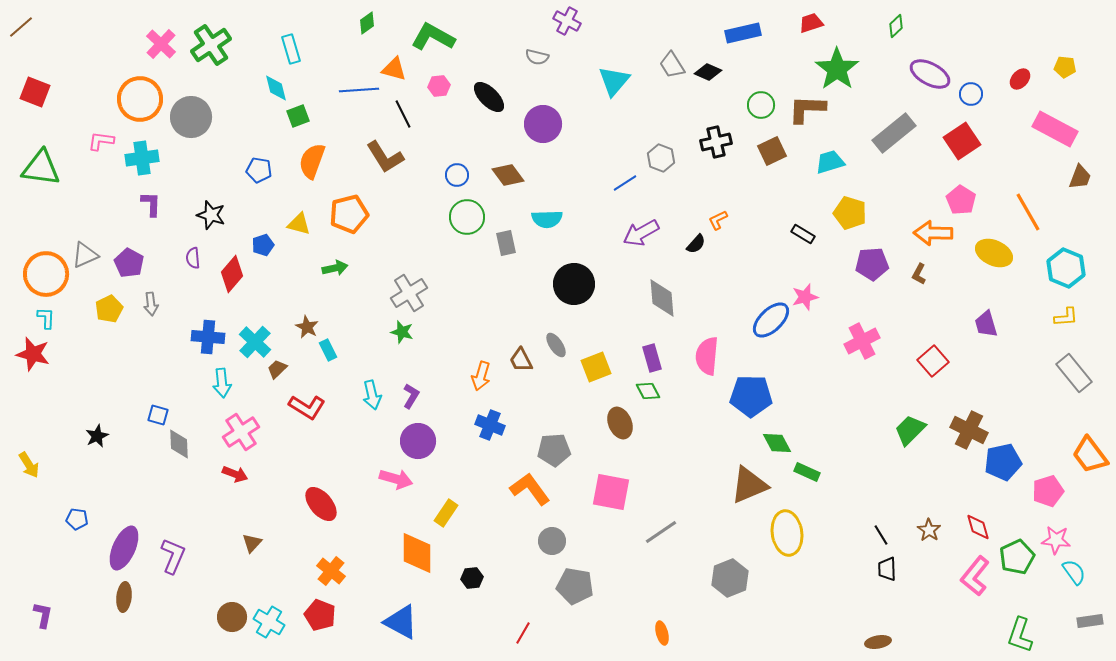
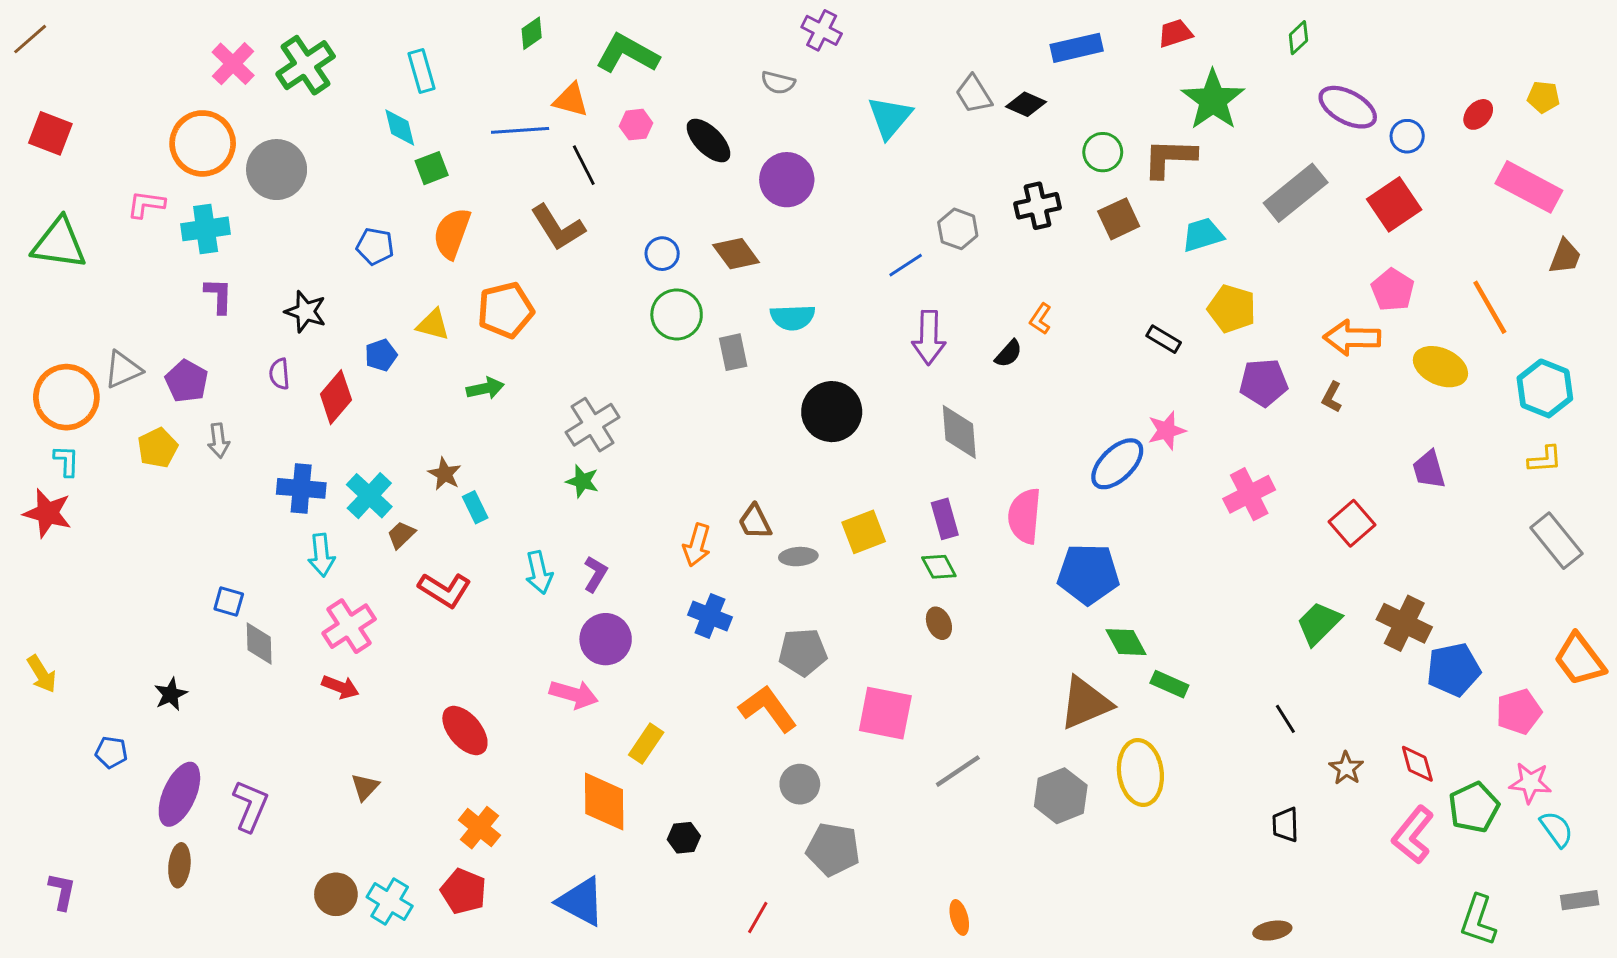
orange L-shape: (718, 220) -> (1040, 319), turned -30
purple arrow: (641, 233) -> (929, 338), turned -60
gray ellipse: (556, 345) -> (798, 557), moved, turned -60
brown ellipse: (620, 423) -> (939, 623), moved, size x0.7
black star: (97, 436) -> (171, 694), moved
black line: (881, 535) -> (1285, 719), moved
gray hexagon: (730, 578) -> (1061, 796), moved

